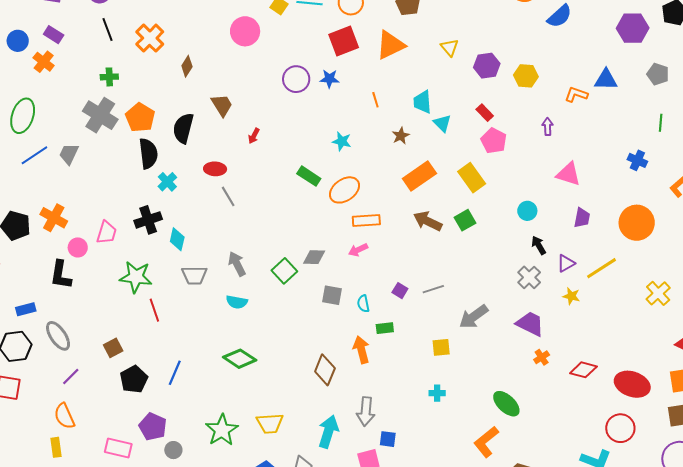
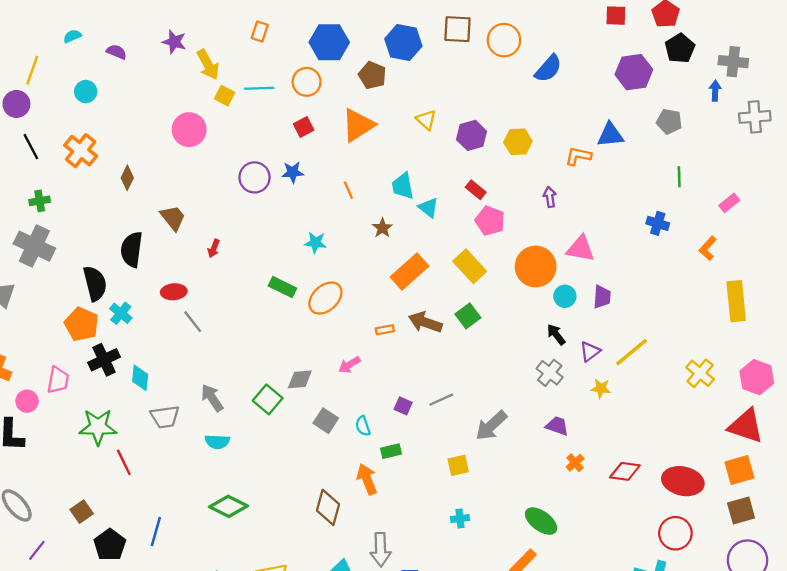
red square: (344, 41) -> (304, 127), size x0.6
orange pentagon: (140, 117) -> (82, 324), moved
cyan circle: (527, 211) -> (565, 296), moved
orange rectangle: (366, 221) -> (385, 330), moved, size x0.6
orange circle: (637, 223) -> (536, 267), moved
gray square: (332, 295) -> (326, 421), turned 30
purple trapezoid: (530, 324) -> (557, 426), size x0.7

